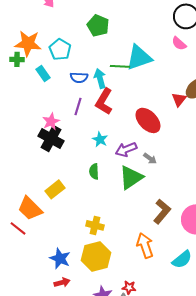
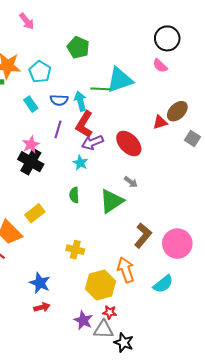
cyan rectangle: (43, 73) -> (31, 104), moved
red triangle: (179, 99) -> (160, 122), turned 35
purple arrow: (126, 149) -> (92, 142), moved
yellow hexagon: (96, 256) -> (100, 285), moved

